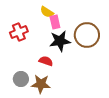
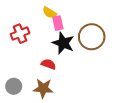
black star: (60, 41) -> (63, 43), turned 30
gray circle: (21, 79) -> (14, 86), moved

